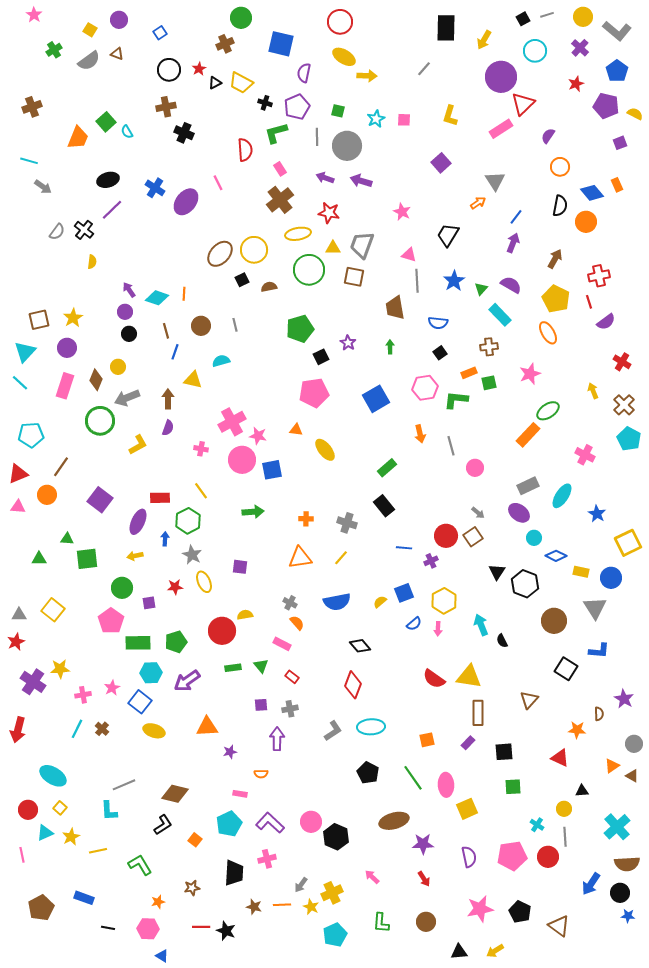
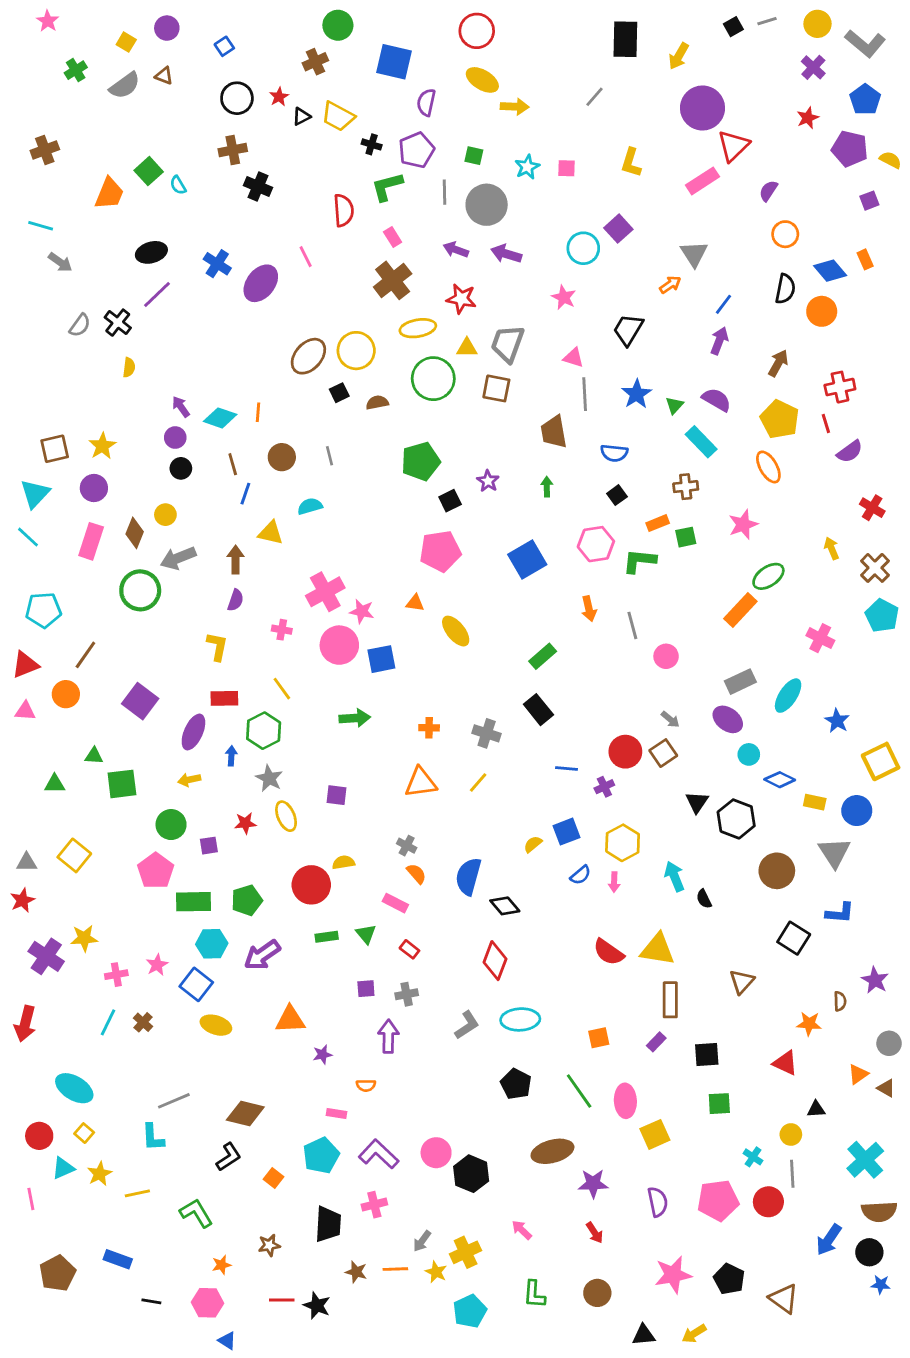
cyan circle: (535, 51) -> (583, 248), moved
yellow L-shape: (138, 445) -> (217, 646), moved, turned -50
blue semicircle: (337, 602) -> (468, 876), moved, turned 116

